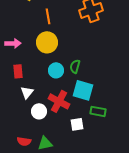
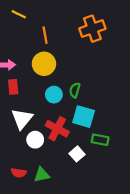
red rectangle: (18, 71) -> (13, 87), moved
white triangle: (27, 92) -> (22, 119), size x1.5
white square: (77, 124) -> (77, 154), turned -32

